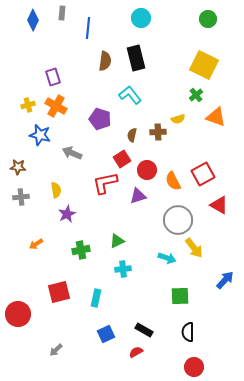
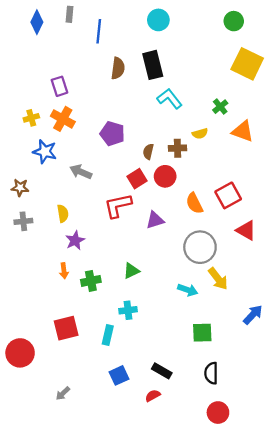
yellow square: (204, 65) -> (247, 64), moved
cyan L-shape: (130, 95) -> (170, 99), moved
red circle: (147, 170) -> (165, 176), moved
orange arrow: (36, 244) -> (64, 271), moved, turned -64
cyan cross: (123, 269) -> (128, 310), moved

